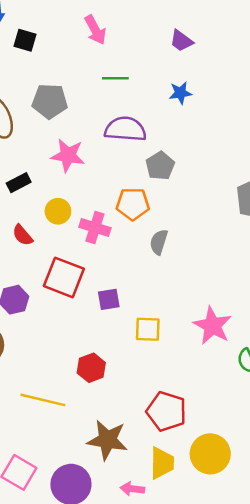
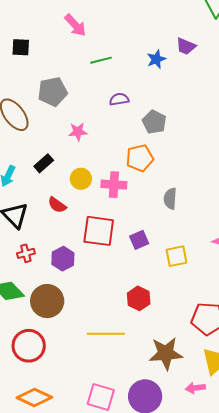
purple trapezoid: (181, 41) -> (186, 46), moved
purple semicircle: (125, 129) -> (119, 99), size x0.6
pink star: (68, 155) -> (78, 132), size x0.7
gray semicircle: (159, 242) -> (170, 199), moved

